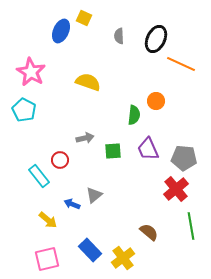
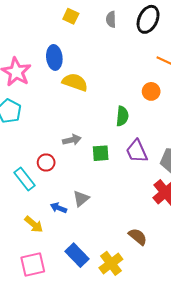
blue ellipse: (61, 31) -> (54, 57), moved, turned -30
gray semicircle: (119, 36) -> (111, 19), moved
black ellipse: (156, 39) -> (148, 19), moved
orange circle: (156, 101) -> (151, 91), moved

